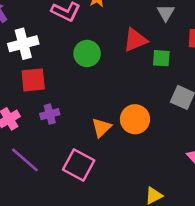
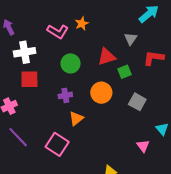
green square: (161, 58) -> (124, 72), turned -32
purple cross: (50, 114) -> (65, 95), moved
orange circle: (135, 119) -> (101, 93), moved

